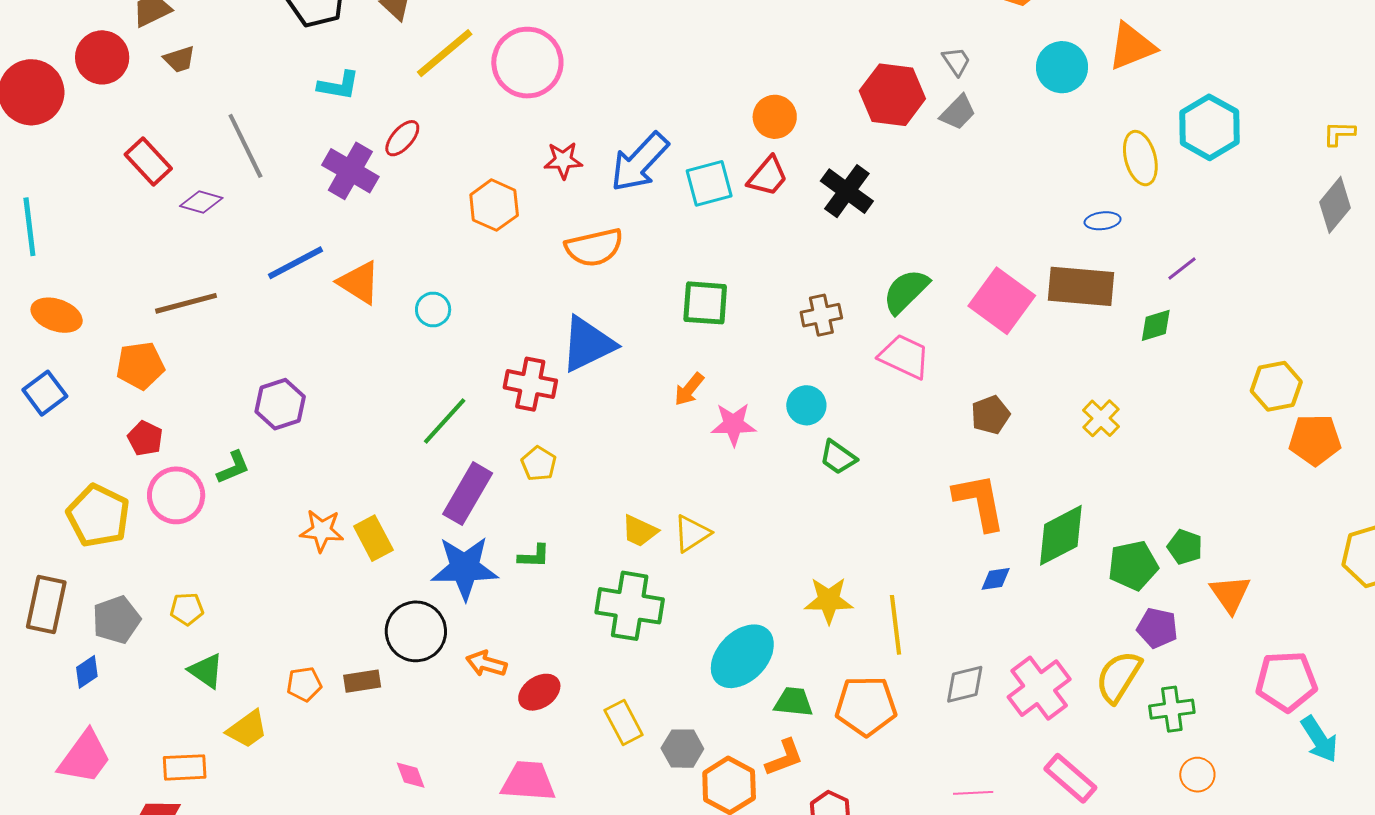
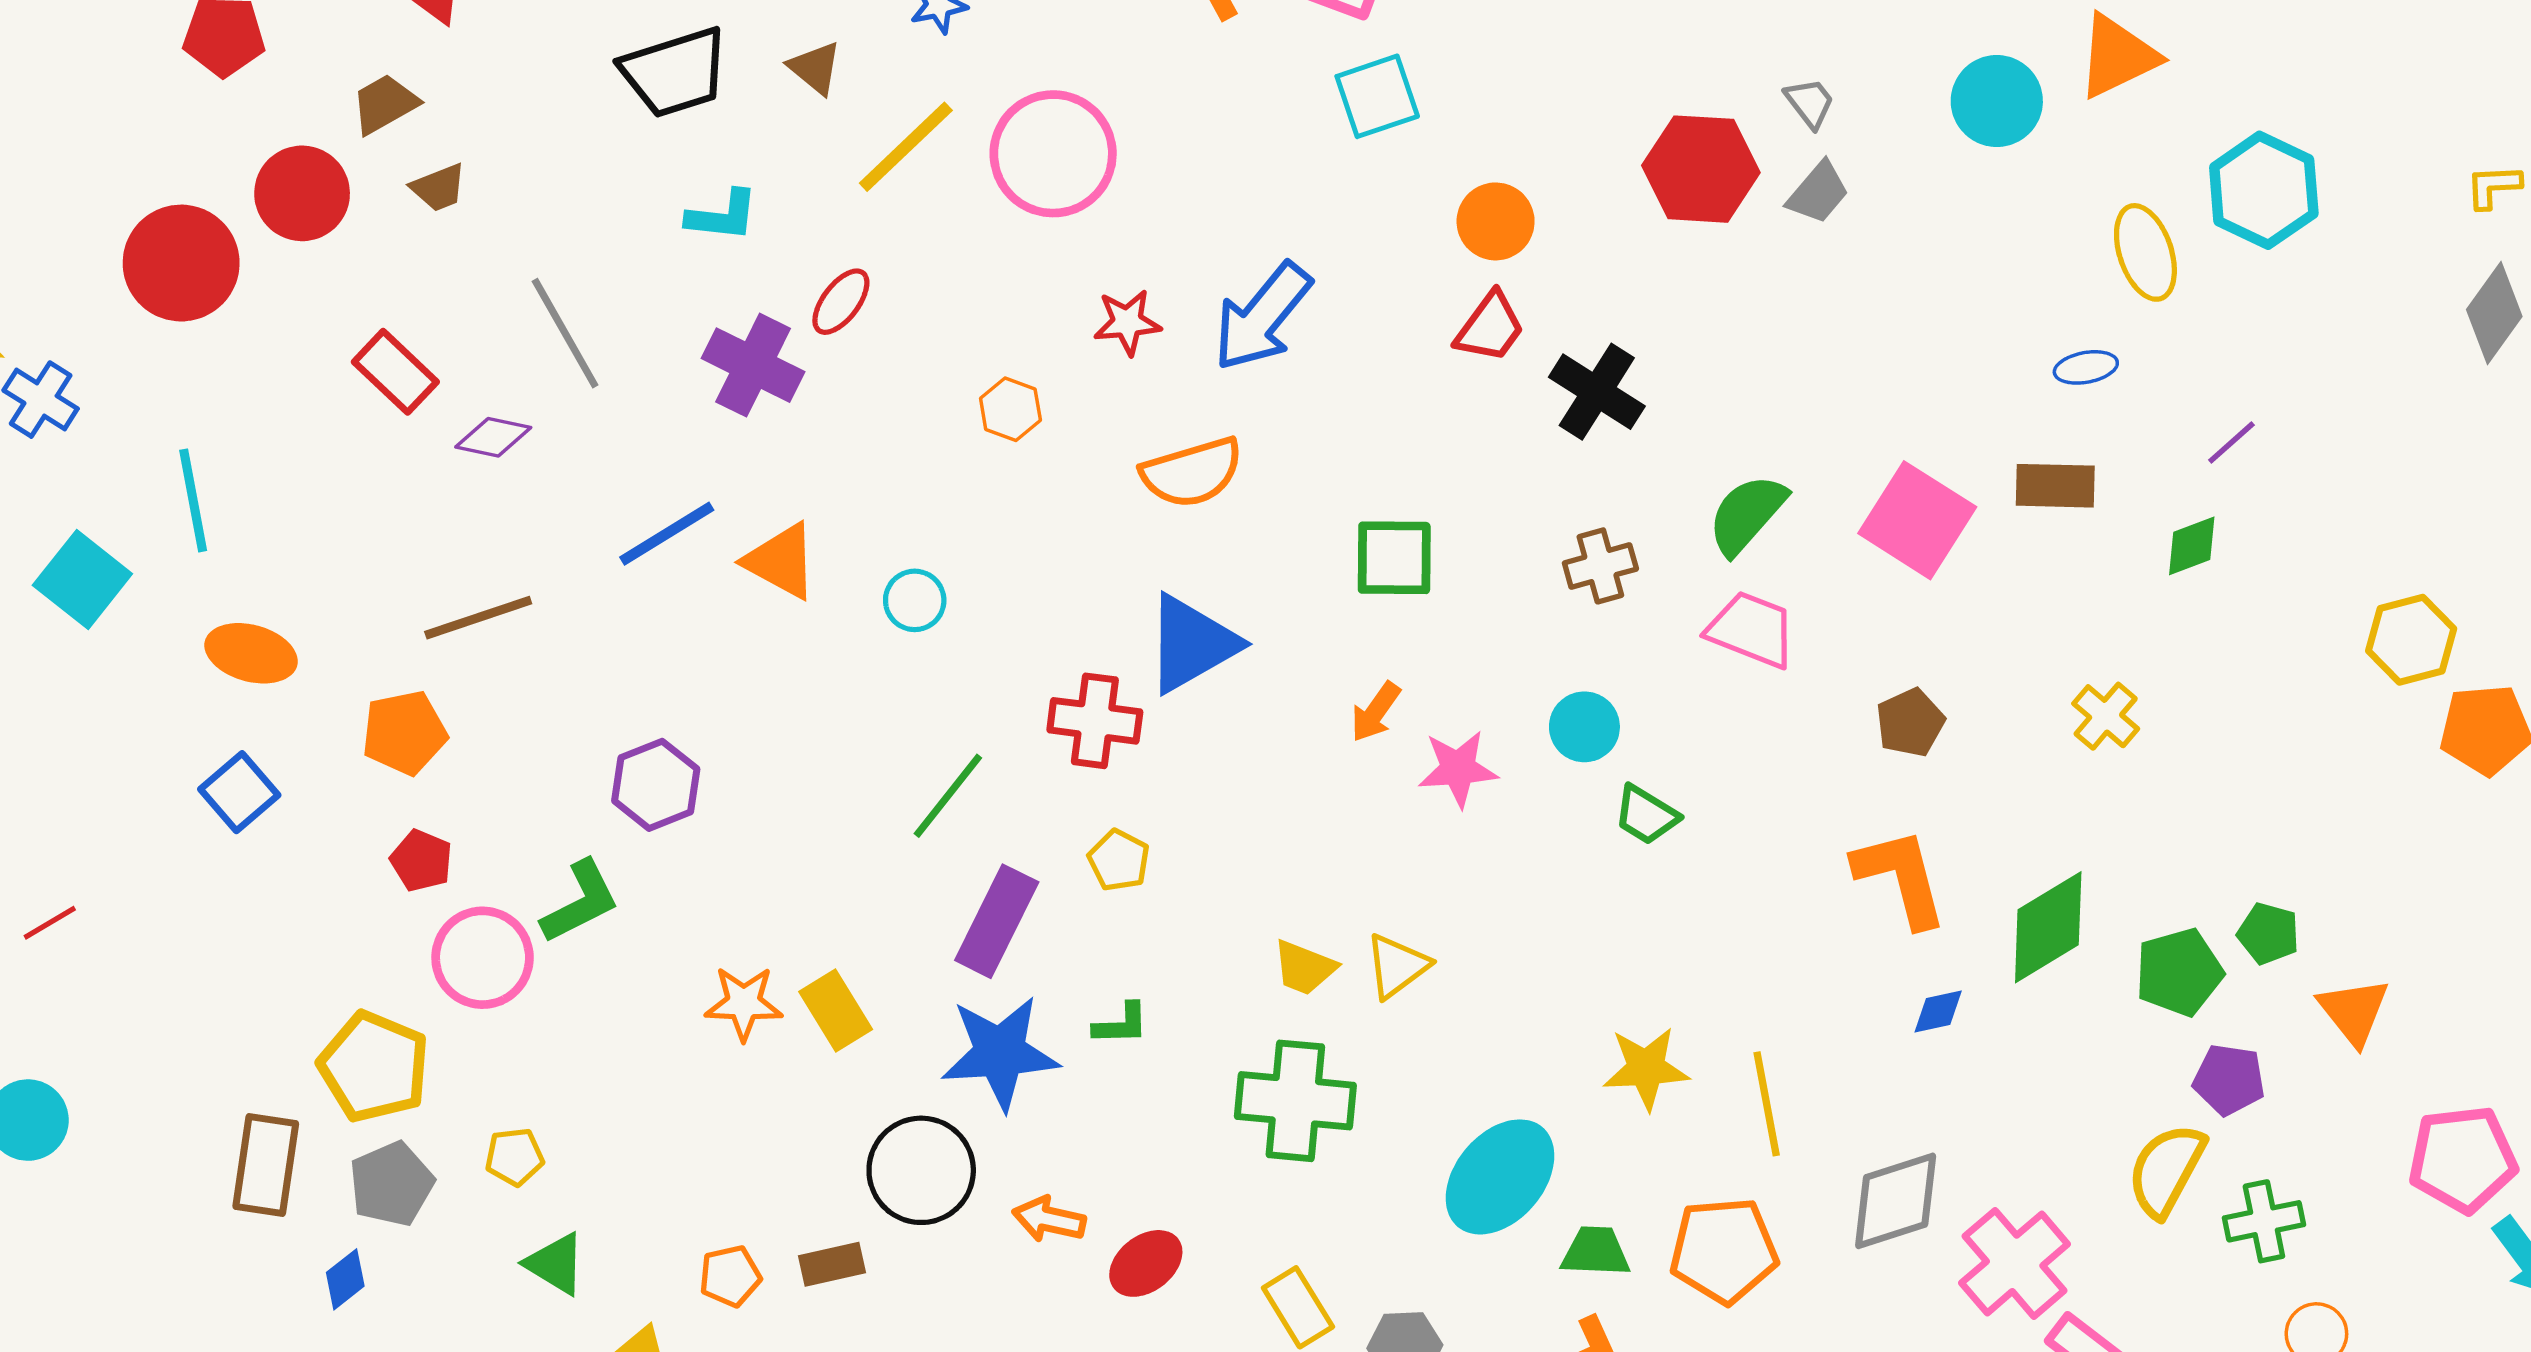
cyan square: (709, 183) -> (1377, 96), moved
black cross: (847, 191) -> (1597, 392), moved
orange hexagon: (494, 205) -> (1010, 409), size x0.7
brown rectangle: (1081, 286) -> (2055, 486), size x0.7
green L-shape: (233, 467) -> (580, 902), size x1.4
yellow pentagon: (98, 516) -> (374, 1067), moved
gray diamond: (965, 684) -> (1896, 1201), size x1.4
pink cross: (1039, 688) -> (2015, 1263), moved

